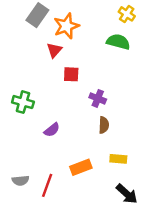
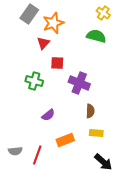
purple cross: (98, 98) -> (79, 83), size x1.5
green cross: (23, 102) -> (34, 81), moved
brown semicircle: (104, 125) -> (90, 111), moved
purple semicircle: (52, 130) -> (48, 115), moved

